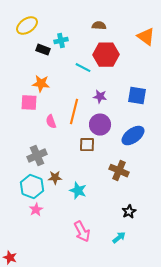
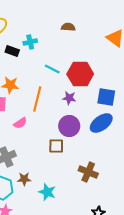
red hexagon: (106, 55) -> (80, 74), moved
orange line: (74, 112) -> (37, 99), moved
pink semicircle: (51, 122) -> (20, 123), turned -104
blue ellipse: (133, 136) -> (101, 123), moved

